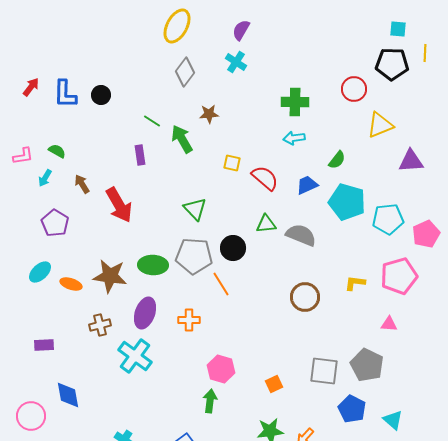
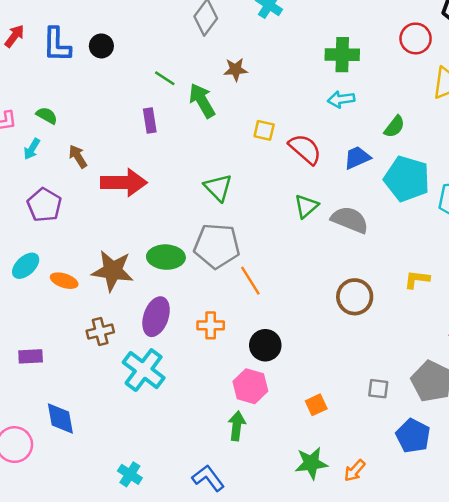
red arrow: (119, 205) -> (124, 183), turned -60
green triangle: (266, 224) -> (306, 206), turned -35
black circle: (233, 248) -> (265, 345), moved
gray square: (324, 371) -> (378, 389), size x0.6

